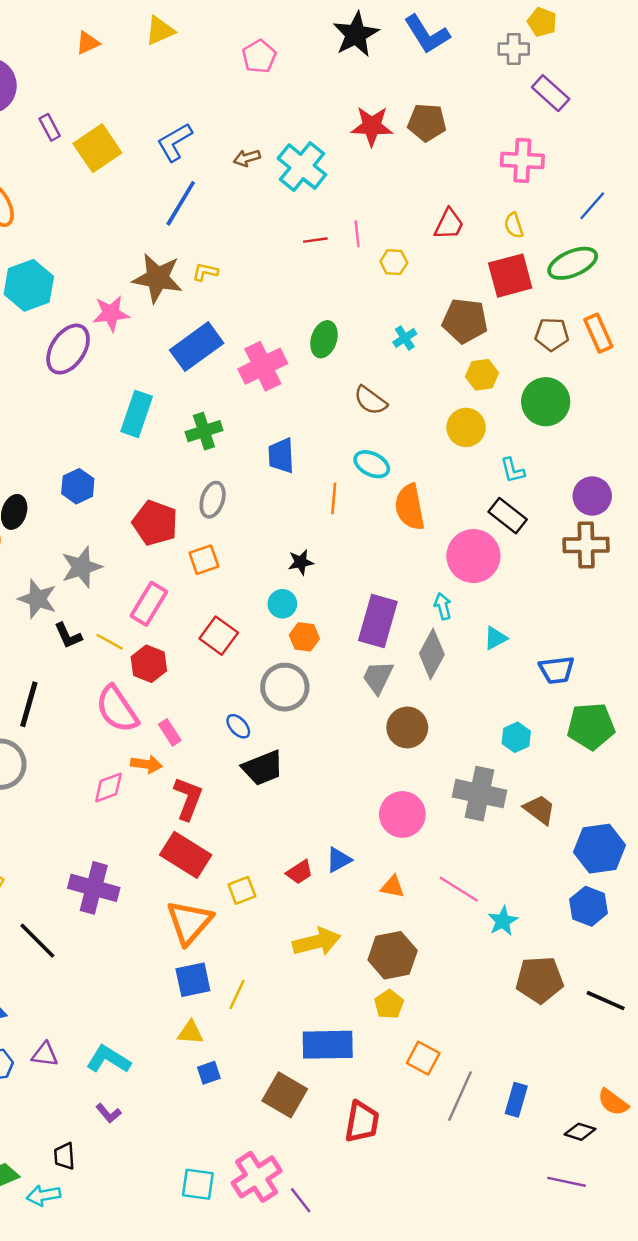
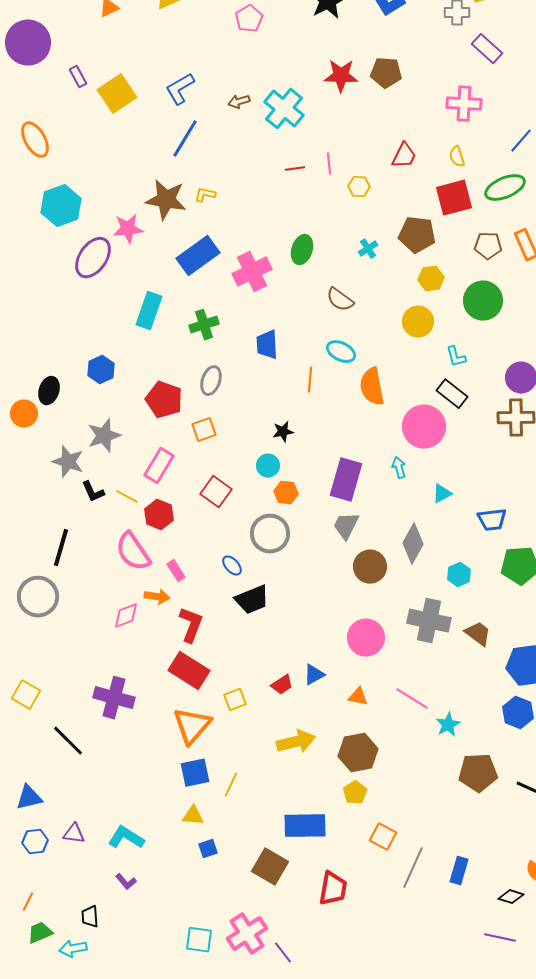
gray diamond: (432, 654) -> (413, 544), moved

